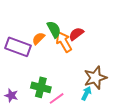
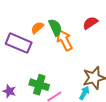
red semicircle: (76, 34) -> (90, 23), moved
orange semicircle: (38, 38) -> (37, 28), moved

